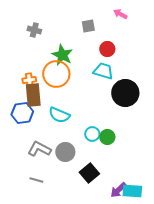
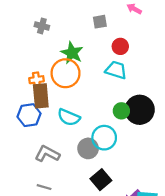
black circle: (125, 93) -> (140, 110), moved
cyan circle: (92, 134) -> (104, 138), size x1.5
green circle: (107, 137) -> (121, 111), moved
gray circle: (65, 152) -> (88, 148), moved

